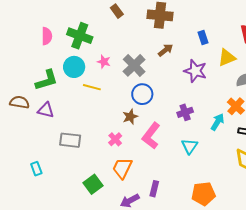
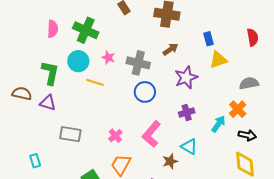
yellow triangle: (227, 58) -> (218, 60), moved
gray cross: (134, 65) -> (138, 63), turned -35
purple star: (195, 71) -> (186, 77), moved, turned 30
green L-shape: (47, 80) -> (50, 73), turned -65
brown star: (130, 117) -> (170, 161), moved
cyan triangle: (189, 146) -> (189, 147), turned -36

